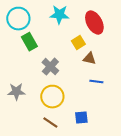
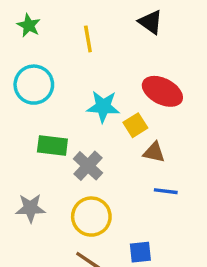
cyan star: (59, 15) -> (103, 107), moved
red ellipse: (94, 23) -> (162, 91), turned -35
green rectangle: (29, 42) -> (52, 145), moved, turned -54

